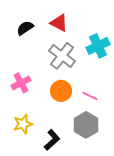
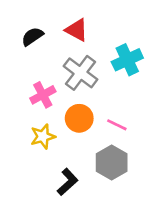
pink cross: (21, 83) -> (43, 95), moved
yellow star: (23, 124) -> (43, 136), moved

